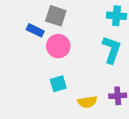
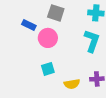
gray square: (56, 16) -> (56, 13), moved

